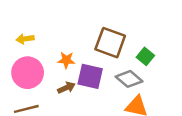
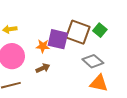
green square: (145, 56) -> (100, 30), moved
purple square: (90, 76) -> (58, 39), moved

